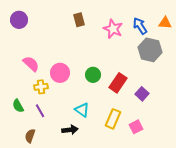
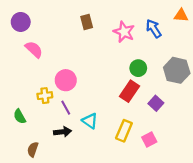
orange triangle: (165, 23) -> (181, 15), moved
gray hexagon: (150, 50) -> (177, 70), moved
pink semicircle: (31, 64) -> (34, 49), moved
green circle: (93, 75) -> (138, 68), moved
purple line: (40, 111) -> (66, 108), moved
black arrow: (70, 130) -> (62, 132), moved

